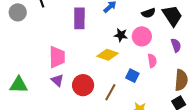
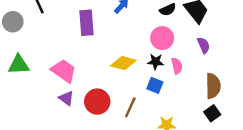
black star: (121, 35) -> (155, 62), moved
pink trapezoid: (57, 57) -> (64, 71), turned -50
green triangle: (19, 85) -> (19, 65), moved

